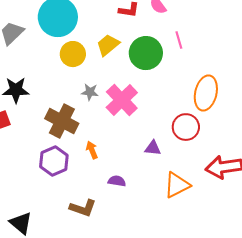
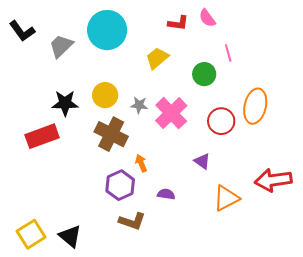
green circle: (146, 53) -> (204, 74), moved, size x0.7
yellow circle: (73, 54) -> (105, 95), moved
red circle: (186, 127) -> (221, 121), moved
purple triangle: (153, 148) -> (202, 161), turned 30
purple hexagon: (54, 161) -> (120, 185), moved

